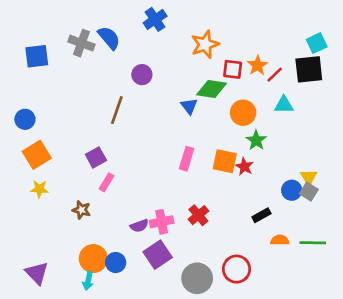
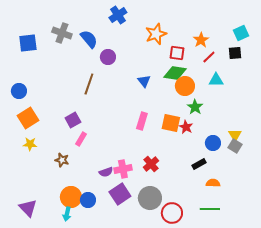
blue semicircle: (109, 38) -> (89, 39), moved
orange star: (258, 65) -> (201, 40), moved
black square: (309, 69) -> (235, 53), size x0.6
green diamond: (212, 89) -> (175, 73), moved
blue circle: (292, 190) -> (213, 143), moved
green line: (313, 243) -> (210, 209), moved
red circle: (236, 269) -> (172, 213), moved
gray circle: (197, 278) -> (150, 198), moved

